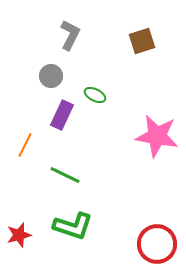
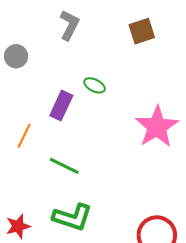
gray circle: (51, 76) -> (16, 56), moved
pink star: (157, 136) -> (157, 127), turned 30

